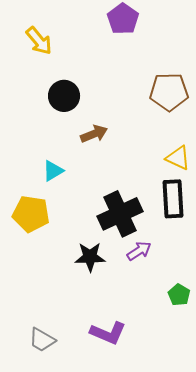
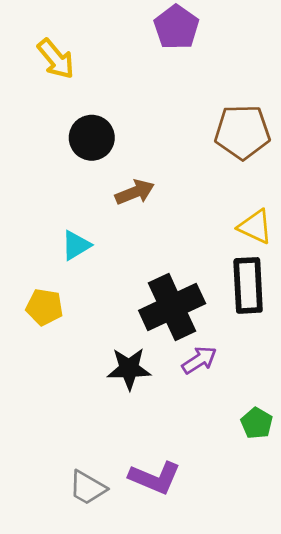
yellow pentagon: (31, 214) -> (44, 307), size x0.7
gray trapezoid: (42, 340) -> (87, 488), moved

